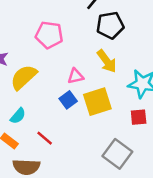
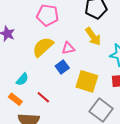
yellow semicircle: (24, 77) -> (43, 47), moved
yellow square: (97, 102) -> (87, 81), moved, turned 35

